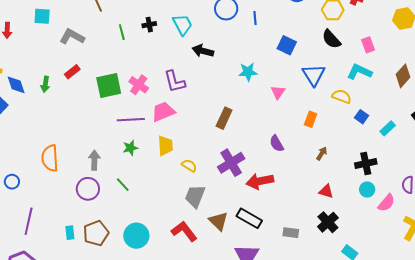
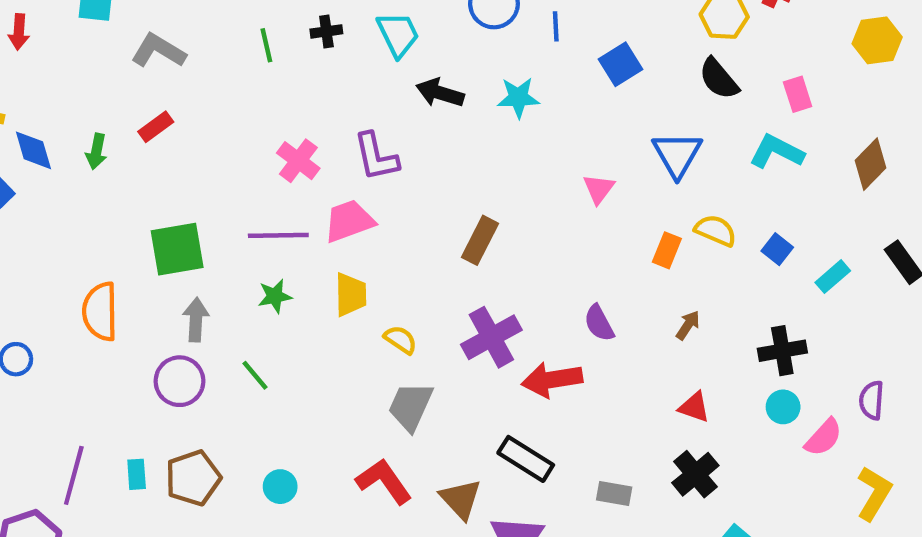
blue square: (287, 45) -> (621, 64), moved, turned 30
cyan star: (248, 72) -> (518, 98), moved
green square: (109, 86) -> (177, 249), moved
yellow semicircle: (342, 96) -> (716, 231), moved
purple semicircle: (277, 144) -> (599, 323), moved
purple line: (29, 221) -> (74, 475), moved
brown triangle: (218, 221) -> (461, 499), moved
cyan circle: (136, 236) -> (280, 487), size x0.6

